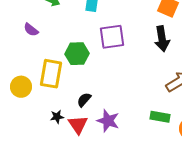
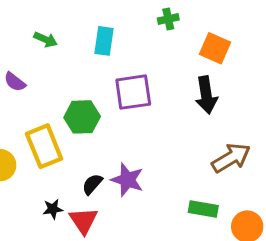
yellow rectangle: (51, 74) -> (44, 146), turned -32
purple star: (108, 121) -> (127, 180), moved

